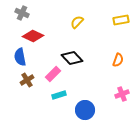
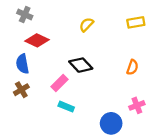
brown cross: (27, 80) -> (21, 90), moved
cyan rectangle: (59, 95) -> (66, 107), turned 40
blue circle: (85, 110) -> (111, 123), moved

